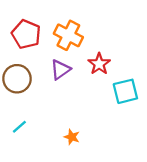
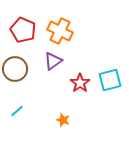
red star: (99, 64) -> (80, 83), moved

